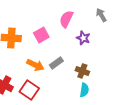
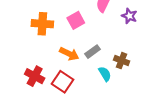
purple star: (83, 38) -> (129, 16), moved
cyan semicircle: (84, 90) -> (105, 74), moved, turned -40

